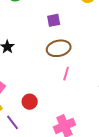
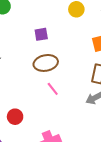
pink line: (66, 74) -> (53, 89), turned -56

